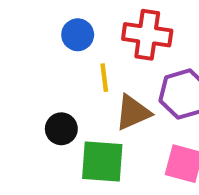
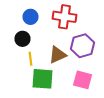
yellow line: (104, 78) -> (30, 59), moved
black circle: (61, 129) -> (22, 39), moved

